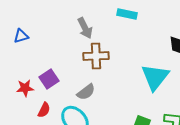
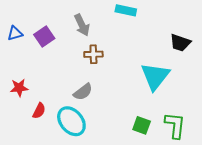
brown cross: (96, 56) -> (93, 54), size x0.7
purple square: (49, 79) -> (44, 36), moved

